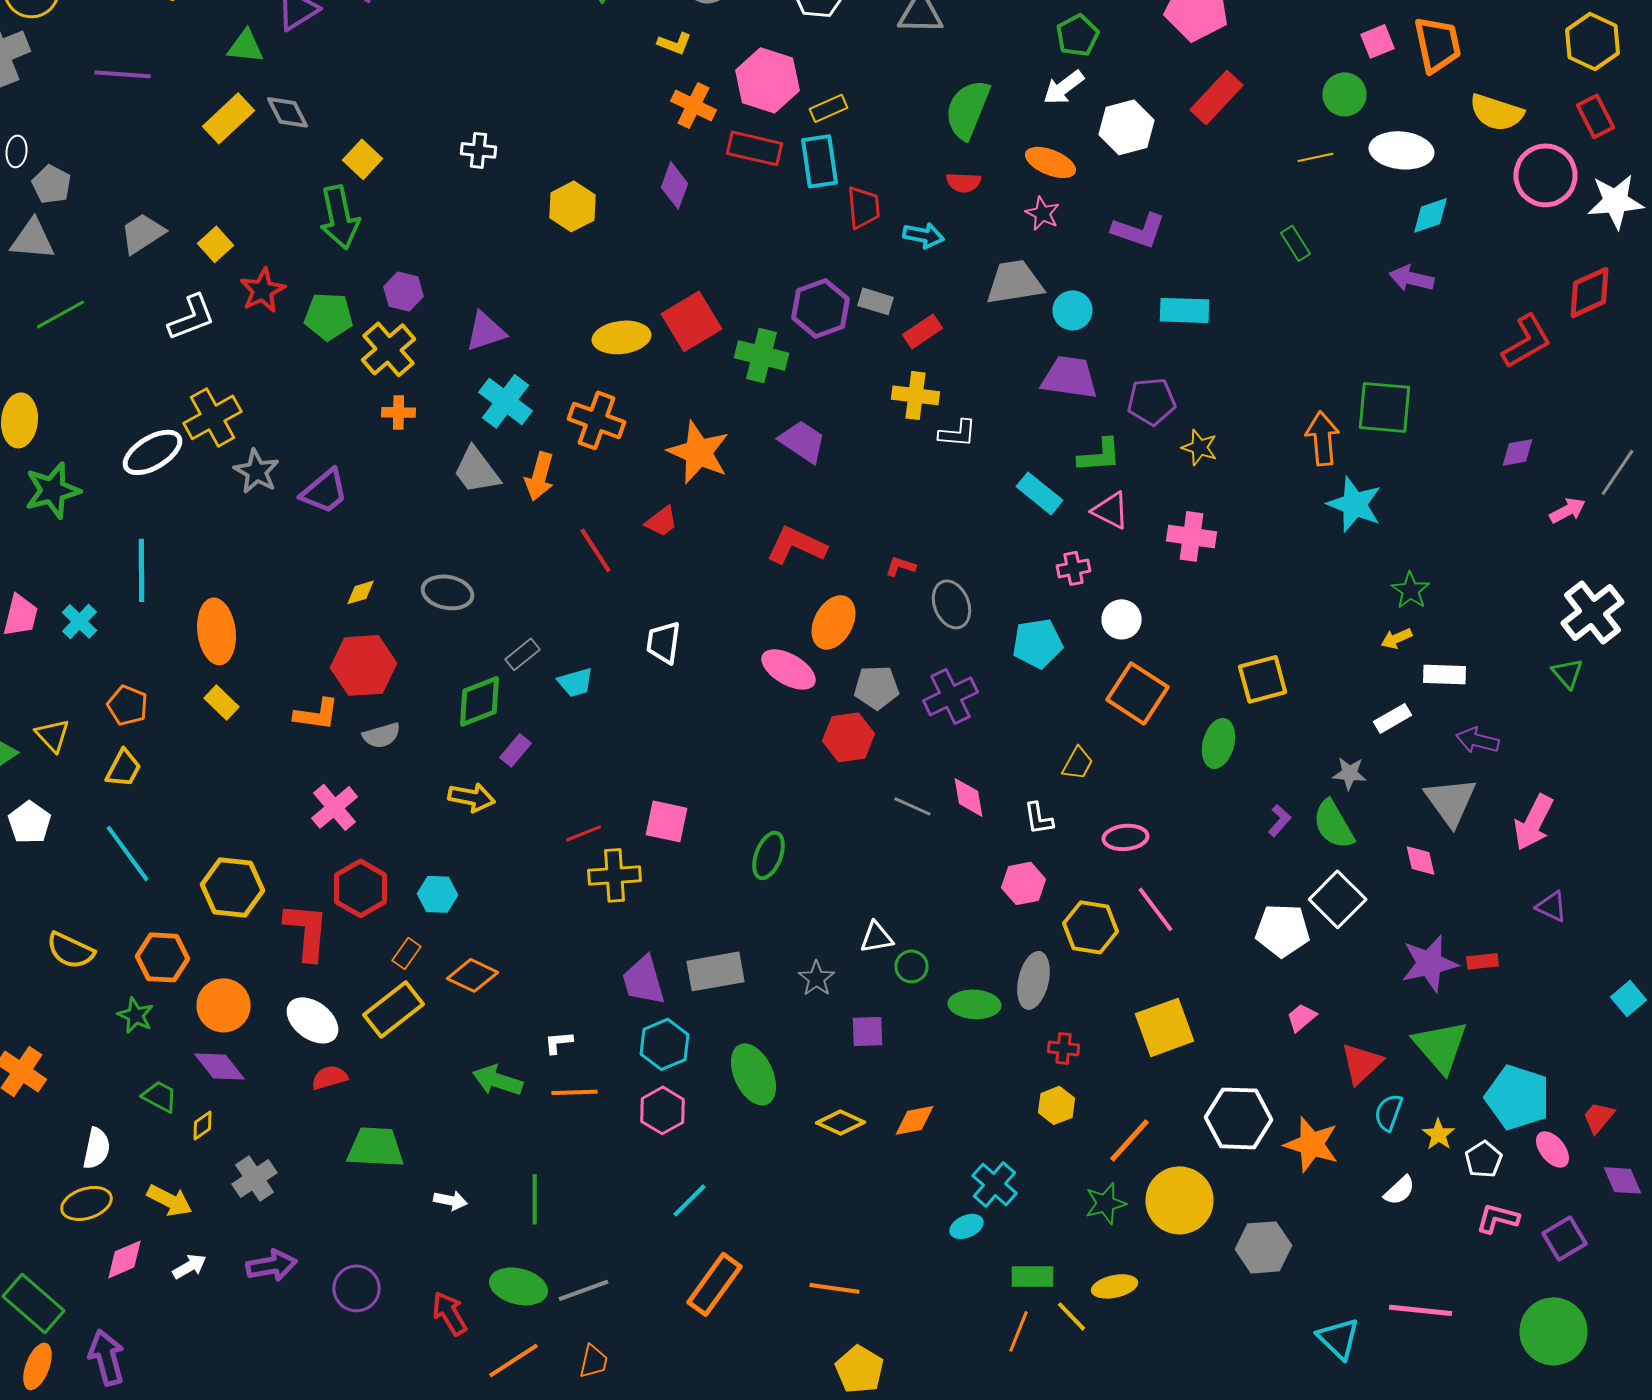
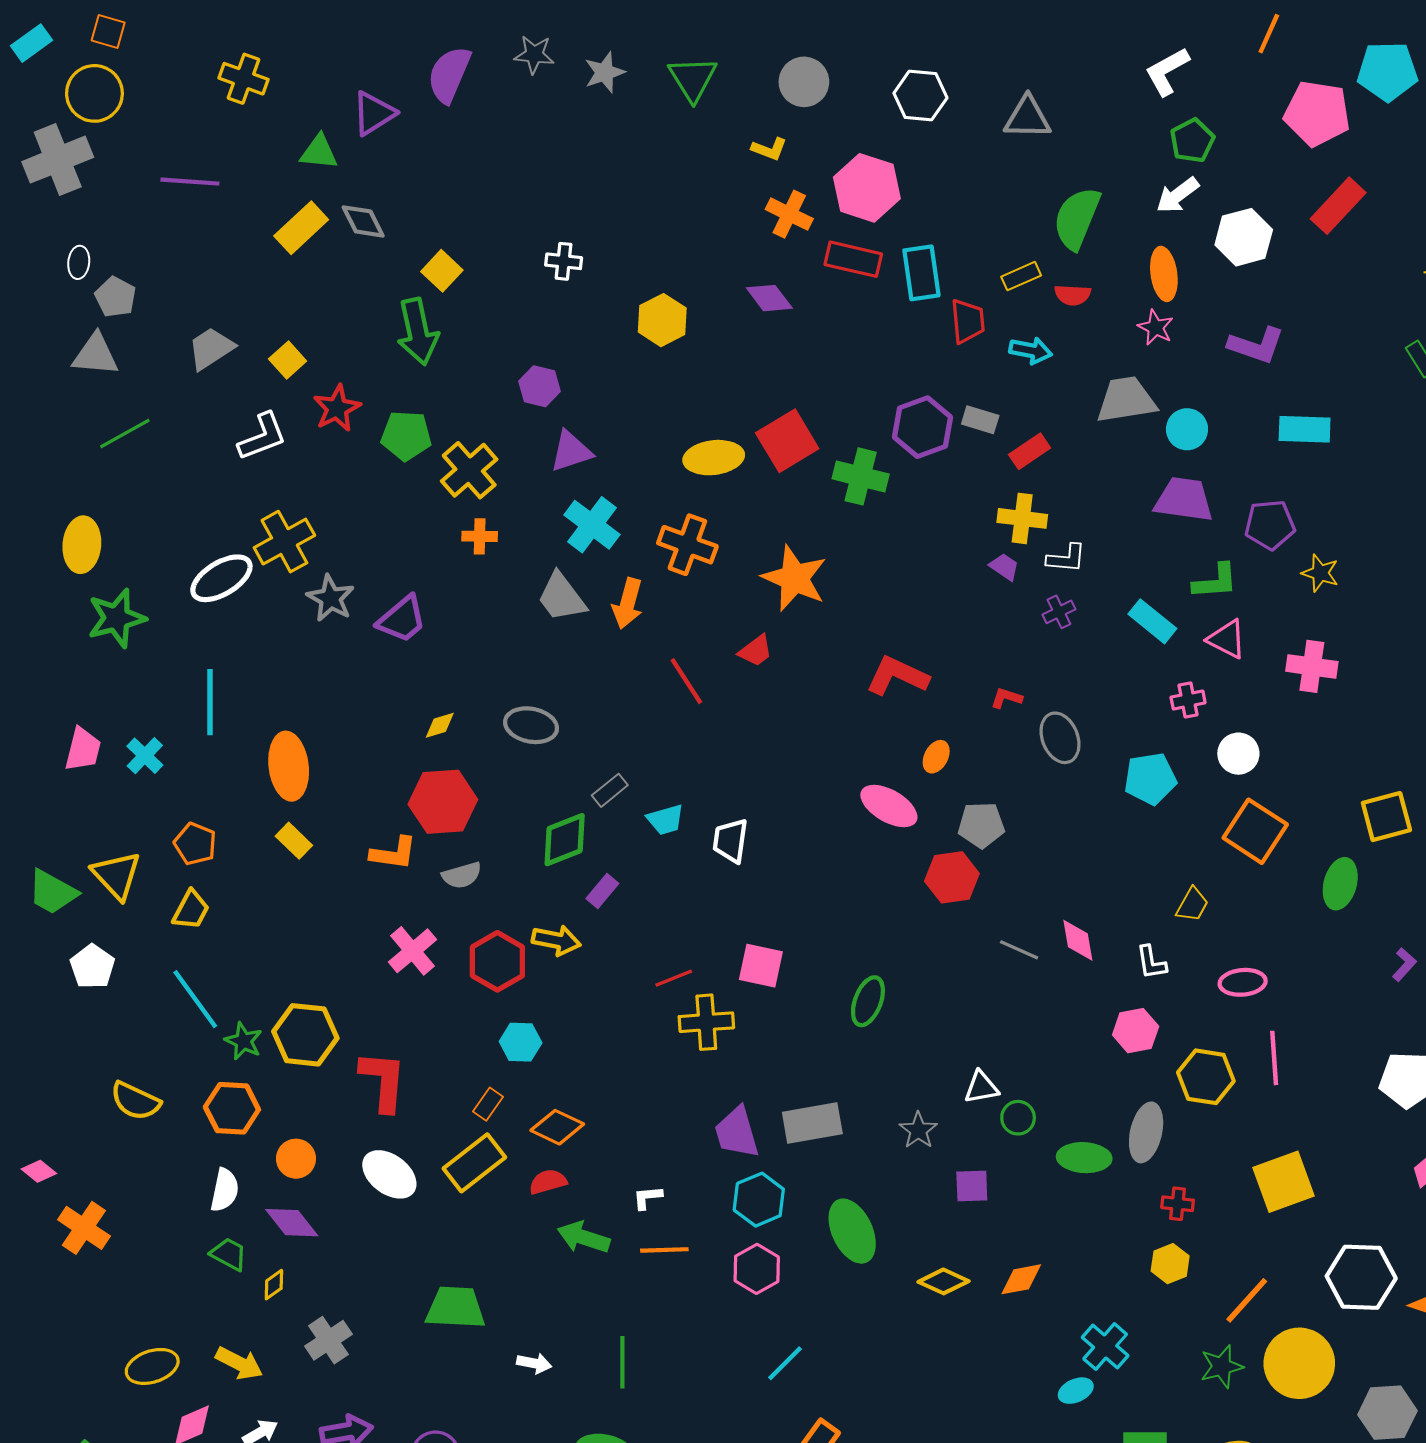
yellow rectangle: (828, 108) -> (1021, 276), moved
orange ellipse: (1050, 162) -> (1164, 274), turned 60
purple diamond: (674, 185) -> (769, 298), turned -57
purple hexagon: (404, 291) -> (539, 386), moved
purple trapezoid: (802, 441) -> (1004, 567), moved, size x0.6
orange ellipse: (834, 622) -> (936, 757), size x0.6
white trapezoid: (664, 642) -> (730, 841), moved
purple cross: (950, 696) -> (1059, 612), moved, size x0.6
yellow triangle: (52, 735) -> (116, 875), size x1.4
red hexagon: (360, 888) -> (497, 961), moved
pink line: (1156, 909) -> (1274, 1058), turned 33
orange circle: (224, 1005) -> (296, 1159), size x0.7
green star: (136, 1015) -> (243, 1041), moved
red semicircle: (330, 1077) -> (548, 1182), moved
white semicircle: (96, 1148) -> (225, 1190), moved

